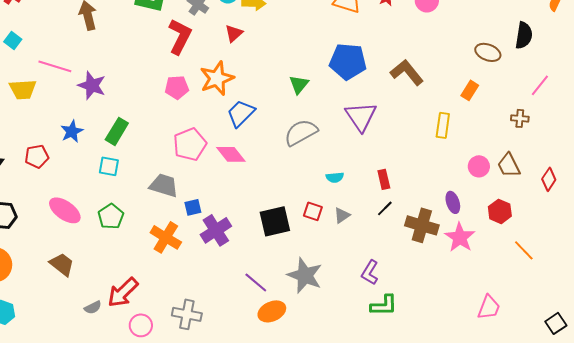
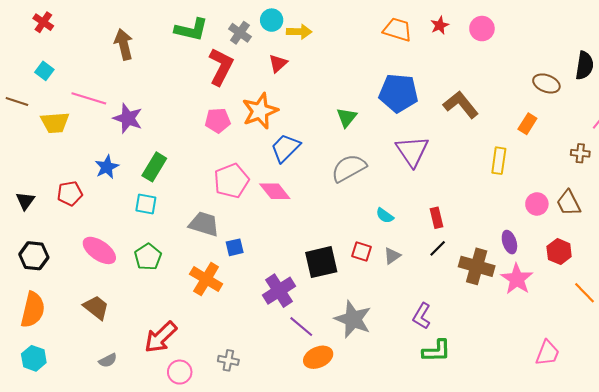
cyan semicircle: (335, 177) -> (385, 216), turned 42
purple cross: (216, 230) -> (279, 291), moved
gray semicircle: (93, 307) -> (108, 360), moved
gray cross: (187, 314) -> (228, 360), size x0.7

